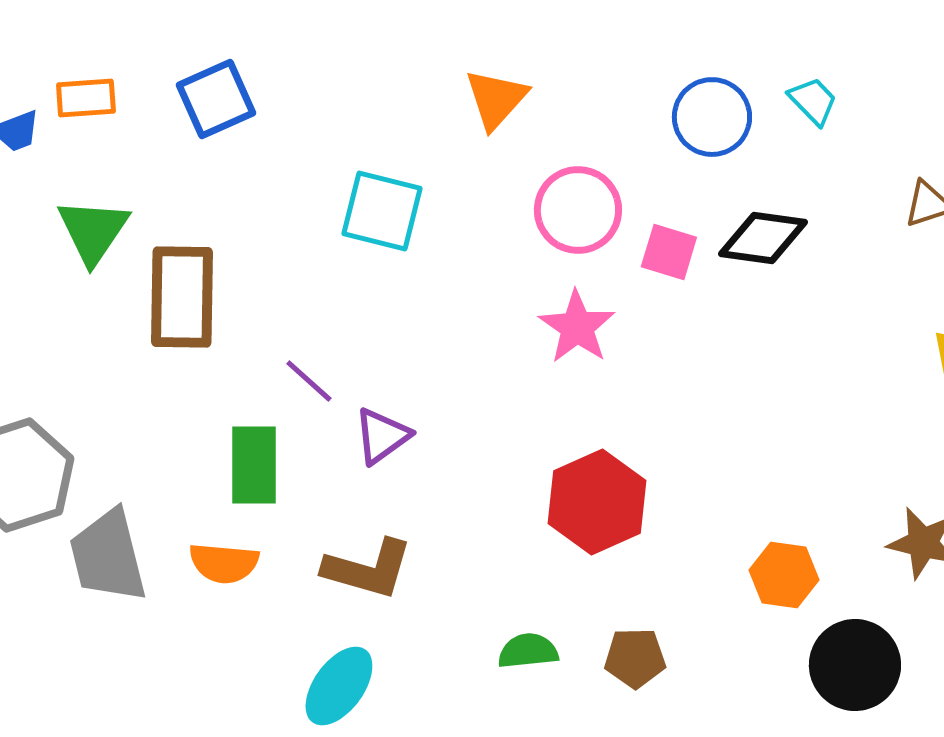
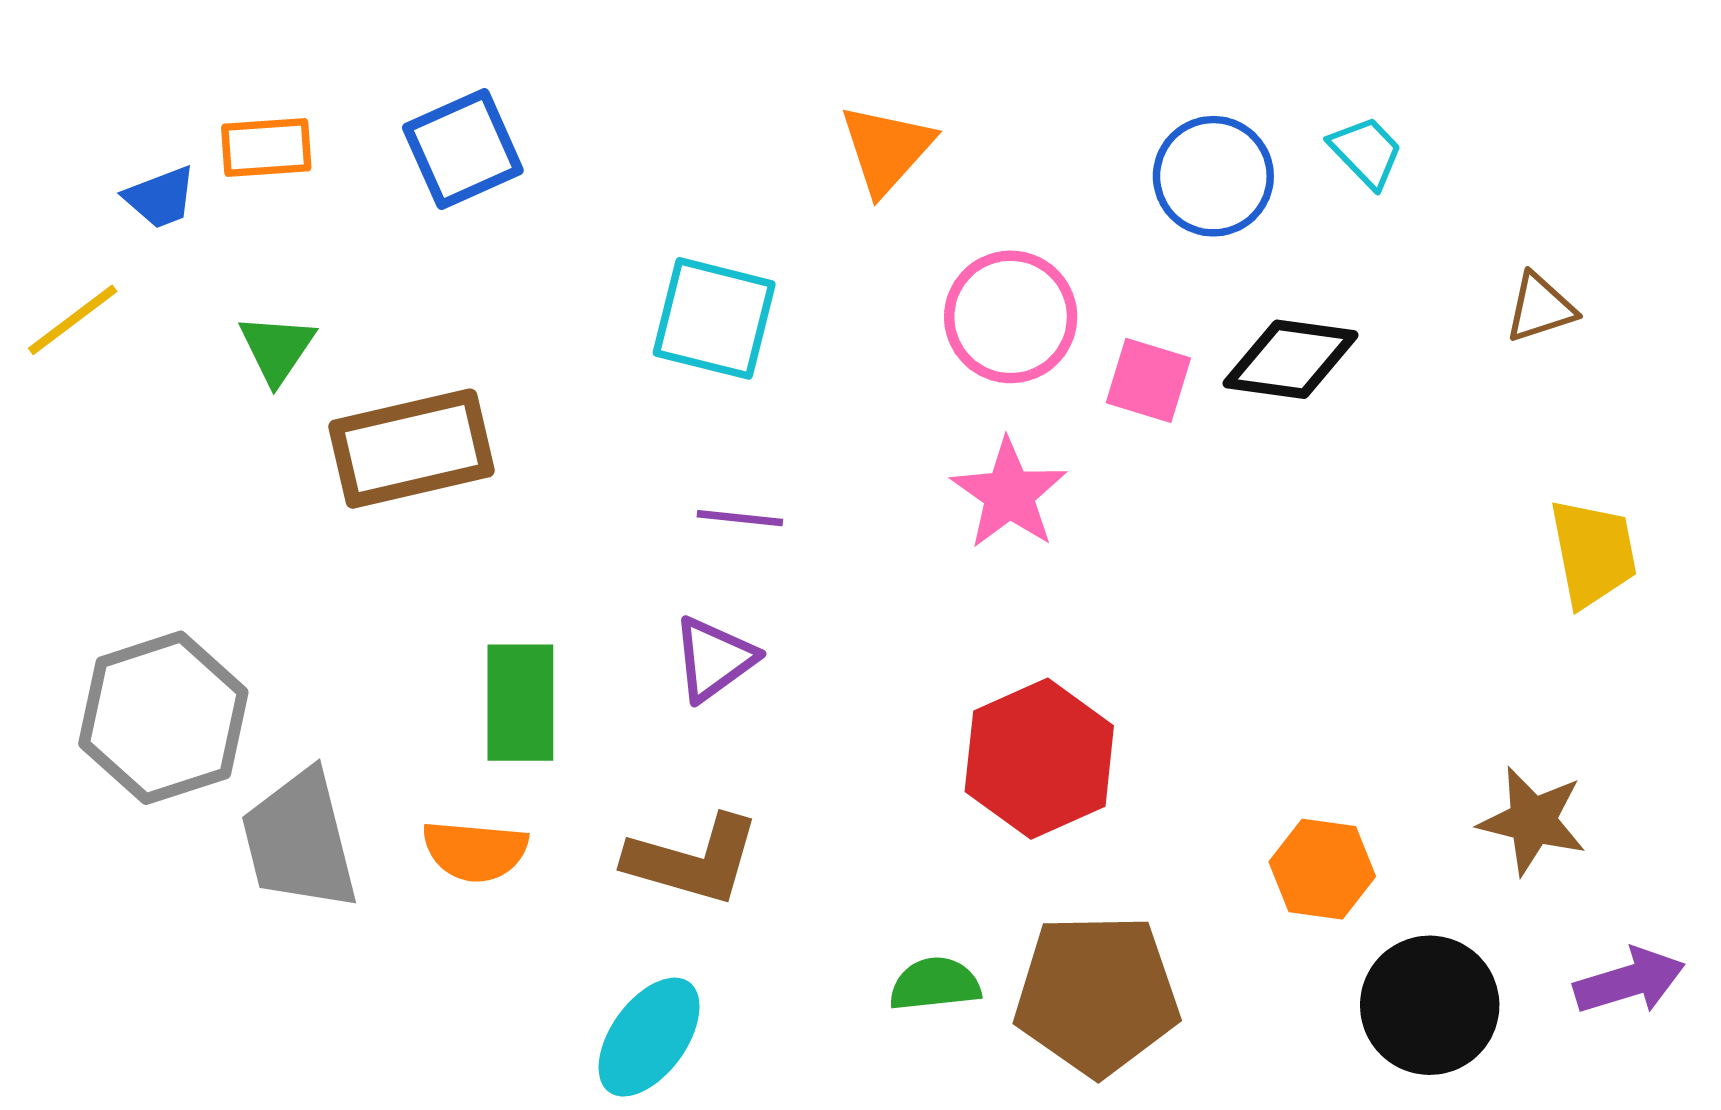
green triangle: (93, 231) -> (277, 349), size x0.7
brown rectangle: (182, 297) -> (412, 449), turned 76
purple line: (309, 381) -> (740, 518), moved, turned -36
brown pentagon: (635, 658) -> (1097, 995), size x1.8

